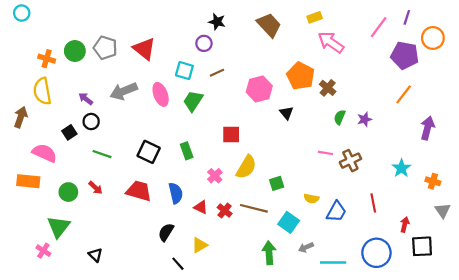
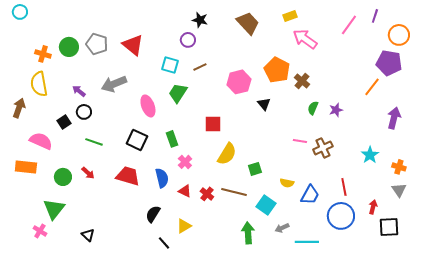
purple pentagon: (405, 55) -> (389, 63), moved
pink ellipse: (161, 94) -> (148, 106), moved
pink cross: (215, 176) -> (185, 162), moved
gray triangle: (443, 210) -> (399, 190), moved
blue circle: (376, 253) -> (341, 216), moved

